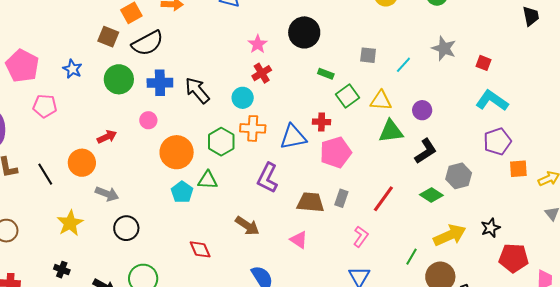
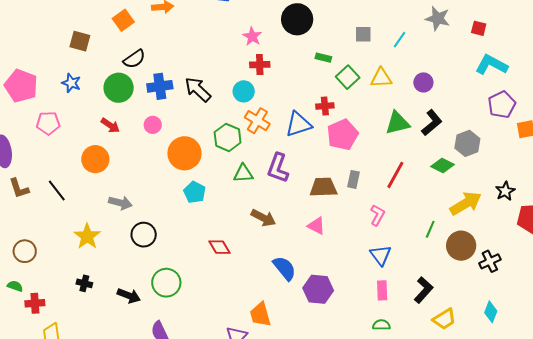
brown square: (108, 37) -> (80, 41), moved
black semicircle: (148, 43) -> (134, 59), moved, size x0.7
red cross: (262, 73) -> (260, 65), turned 36
orange cross: (253, 128) -> (257, 121), turned 35
green triangle: (391, 131) -> (397, 123), moved
red arrow: (107, 137) -> (110, 125), moved, turned 66
orange circle: (82, 163) -> (95, 159), moved
green triangle: (208, 180) -> (243, 173), moved

